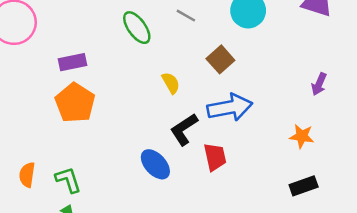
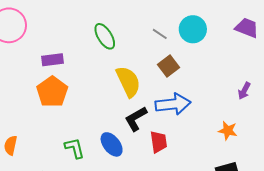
gray line: (186, 16) -> (160, 34), moved
yellow semicircle: (171, 83) -> (128, 82), size x1.8
green L-shape: (68, 180) -> (75, 148), moved

